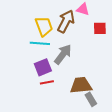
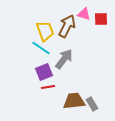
red square: (100, 28) -> (101, 19), moved
cyan line: (40, 43) -> (41, 48), turned 30
brown trapezoid: (81, 85) -> (74, 101), moved

